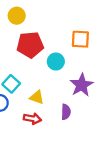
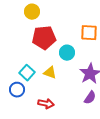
yellow triangle: (37, 97) -> (50, 73), moved
purple semicircle: (66, 112) -> (90, 98), moved, turned 32

